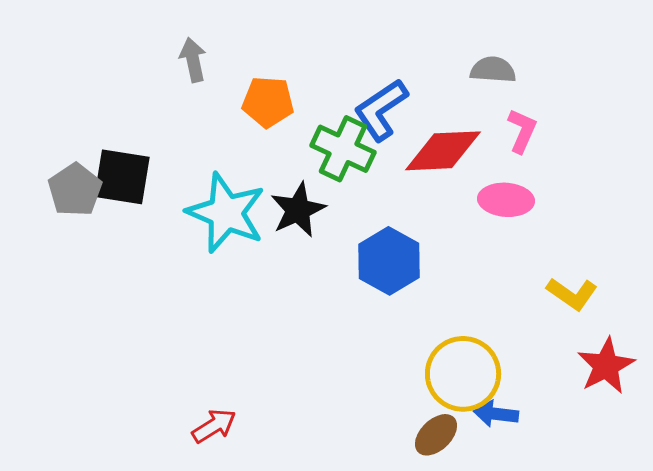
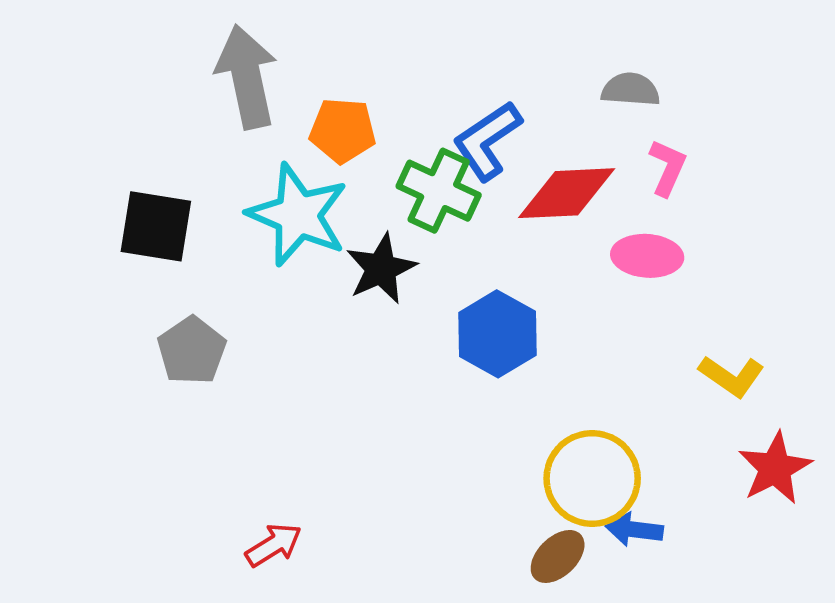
gray arrow: (193, 60) -> (247, 77), size x1.8
gray pentagon: (75, 190) -> (192, 351), moved
cyan star: (226, 213) -> (298, 215), moved

